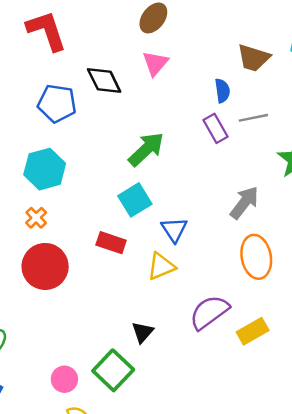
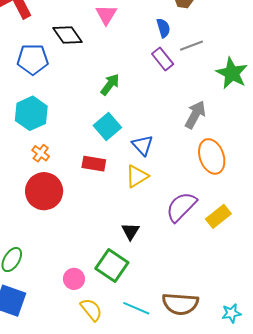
green arrow: (146, 149) -> (110, 84), size x0.7
orange cross: (36, 218) -> (41, 153), moved

